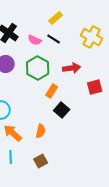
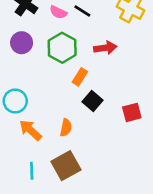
red square: (95, 87) -> (132, 112), moved
cyan line: (11, 157) -> (32, 171), moved
brown square: (41, 161) -> (66, 166), size x1.6

